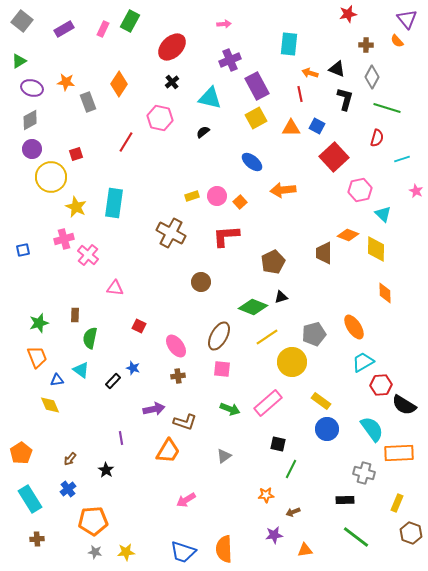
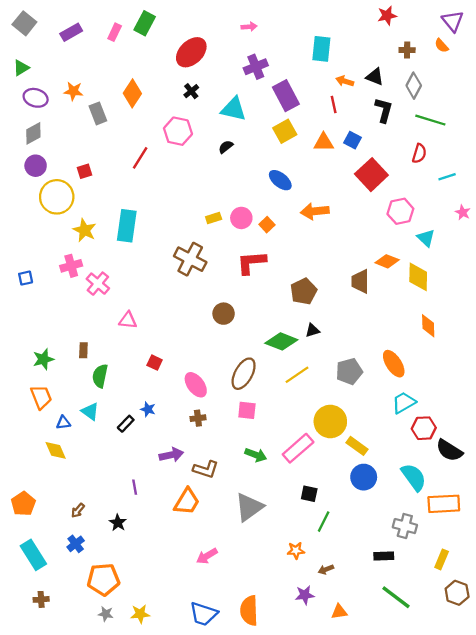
yellow circle: (292, 362) -> (330, 421), moved
gray triangle: (224, 456) -> (249, 507), size x1.8

